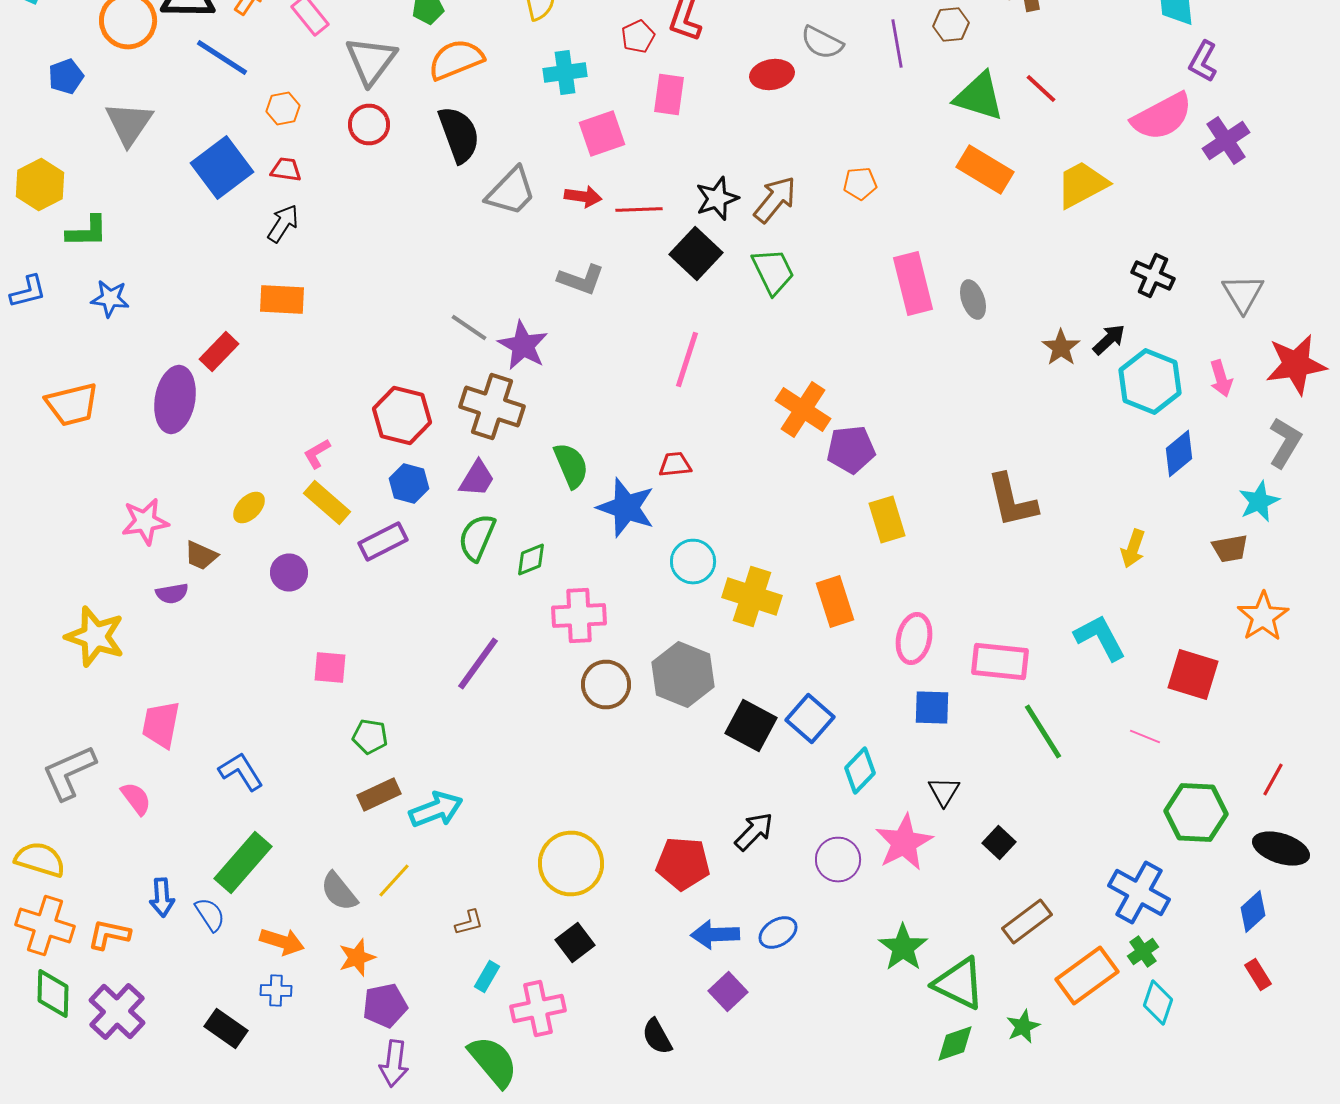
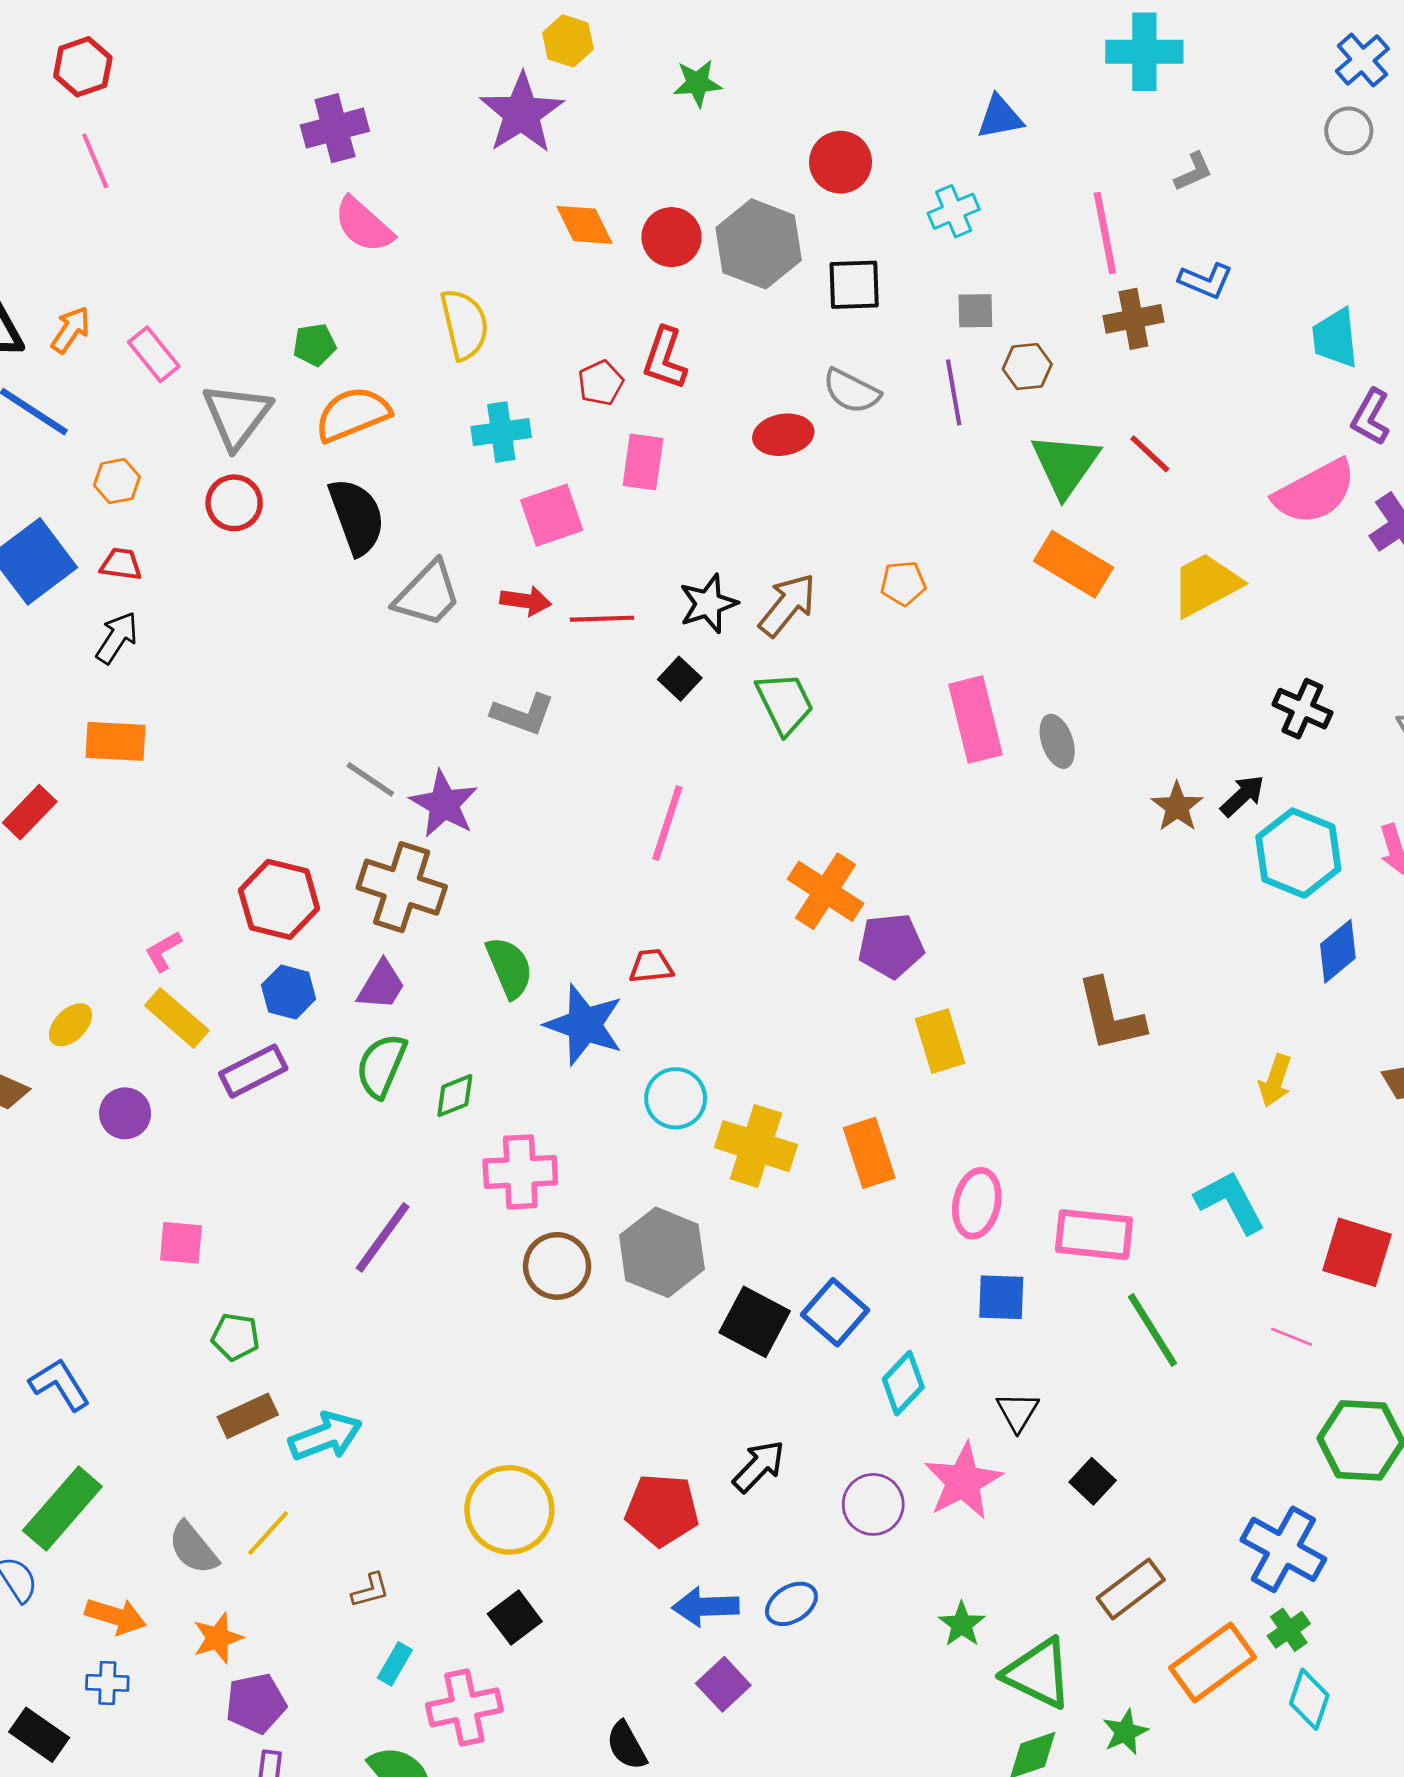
green triangle: (979, 96) -> (1065, 465), turned 48
black square: (696, 254) -> (680, 679), size x0.6
green star: (903, 948) -> (962, 1624), size x0.7

